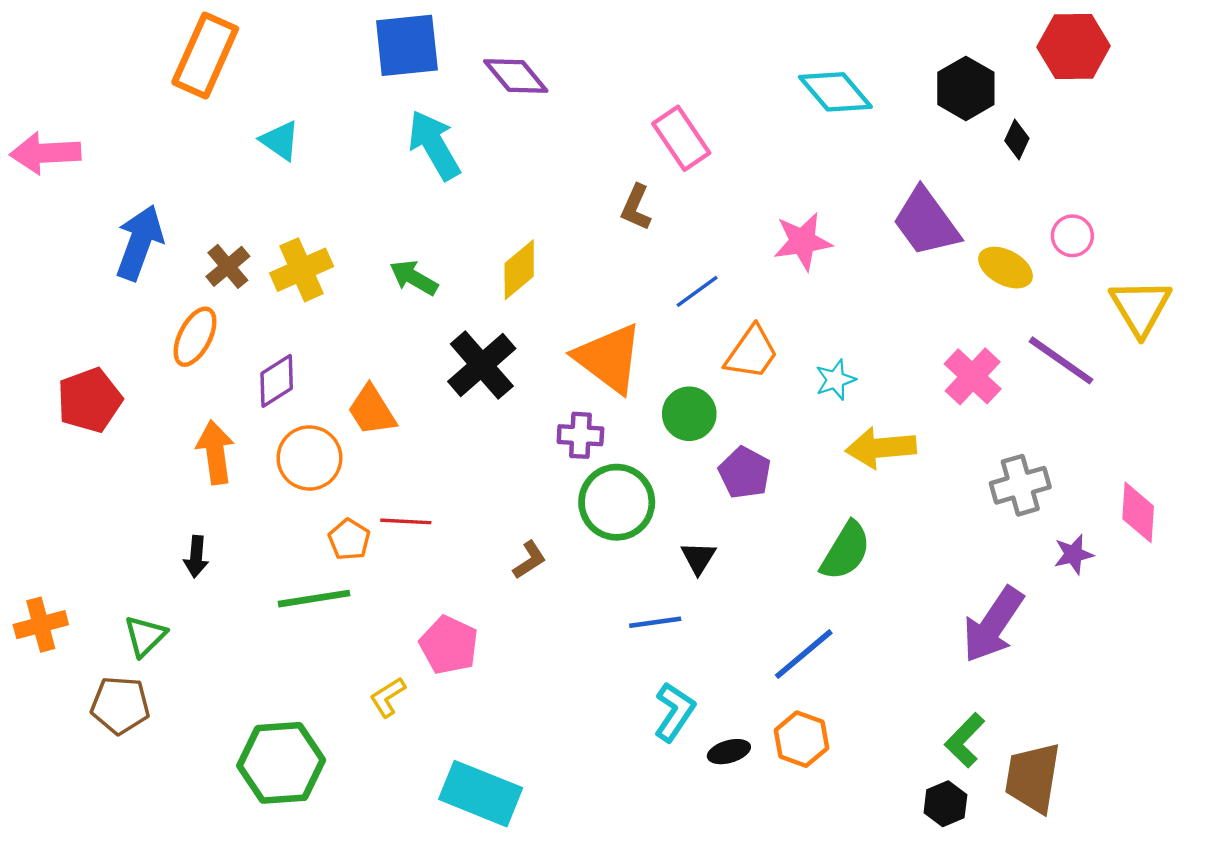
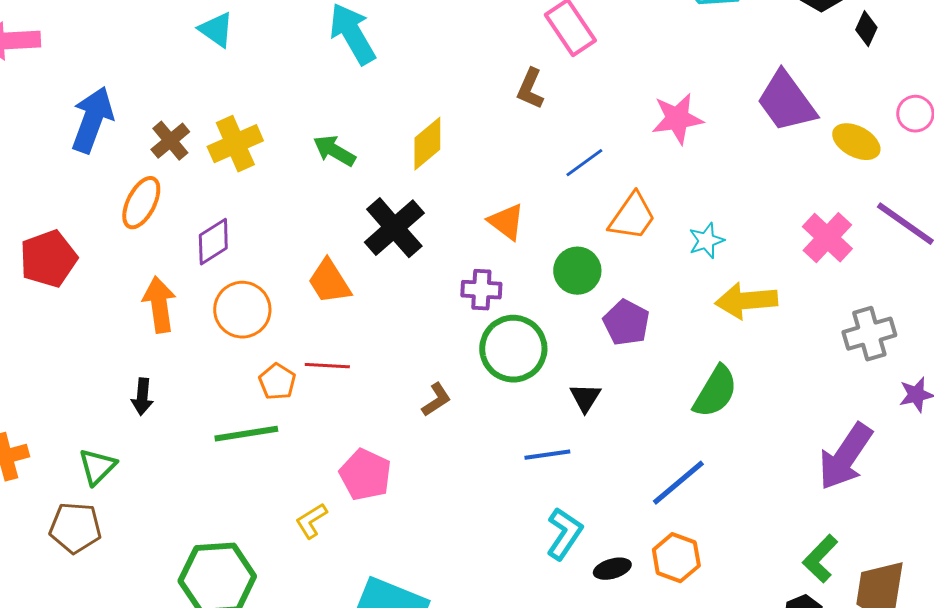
orange triangle: (609, 358) -> (506, 222), size x0.6
orange trapezoid: (372, 410) -> (329, 282), moved

